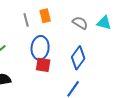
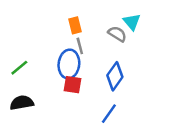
gray line: (26, 20) -> (80, 46), moved
cyan triangle: (104, 23) -> (132, 22), moved, turned 35

